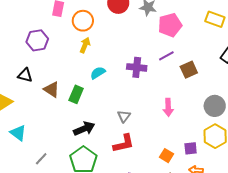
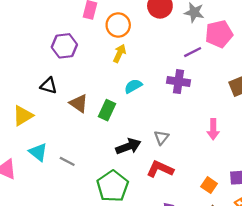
purple line: (166, 56) -> (193, 52), moved
black arrow: (84, 129) -> (128, 146), moved
red L-shape: (124, 143) -> (160, 169), turned -145
gray line: (41, 159) -> (67, 161), moved, turned 72

